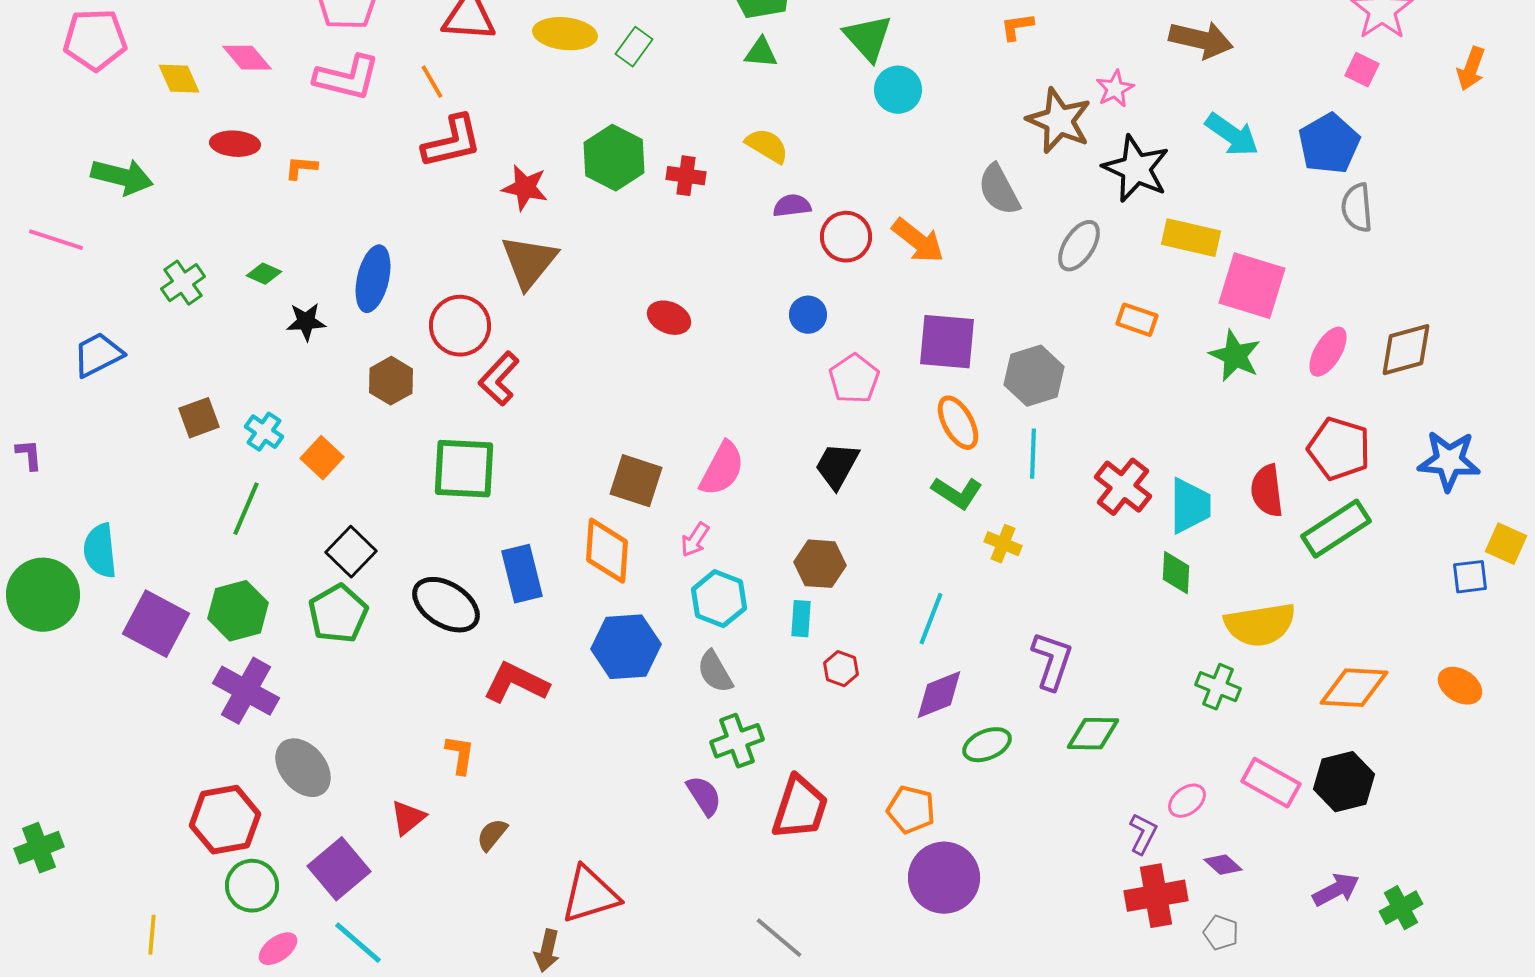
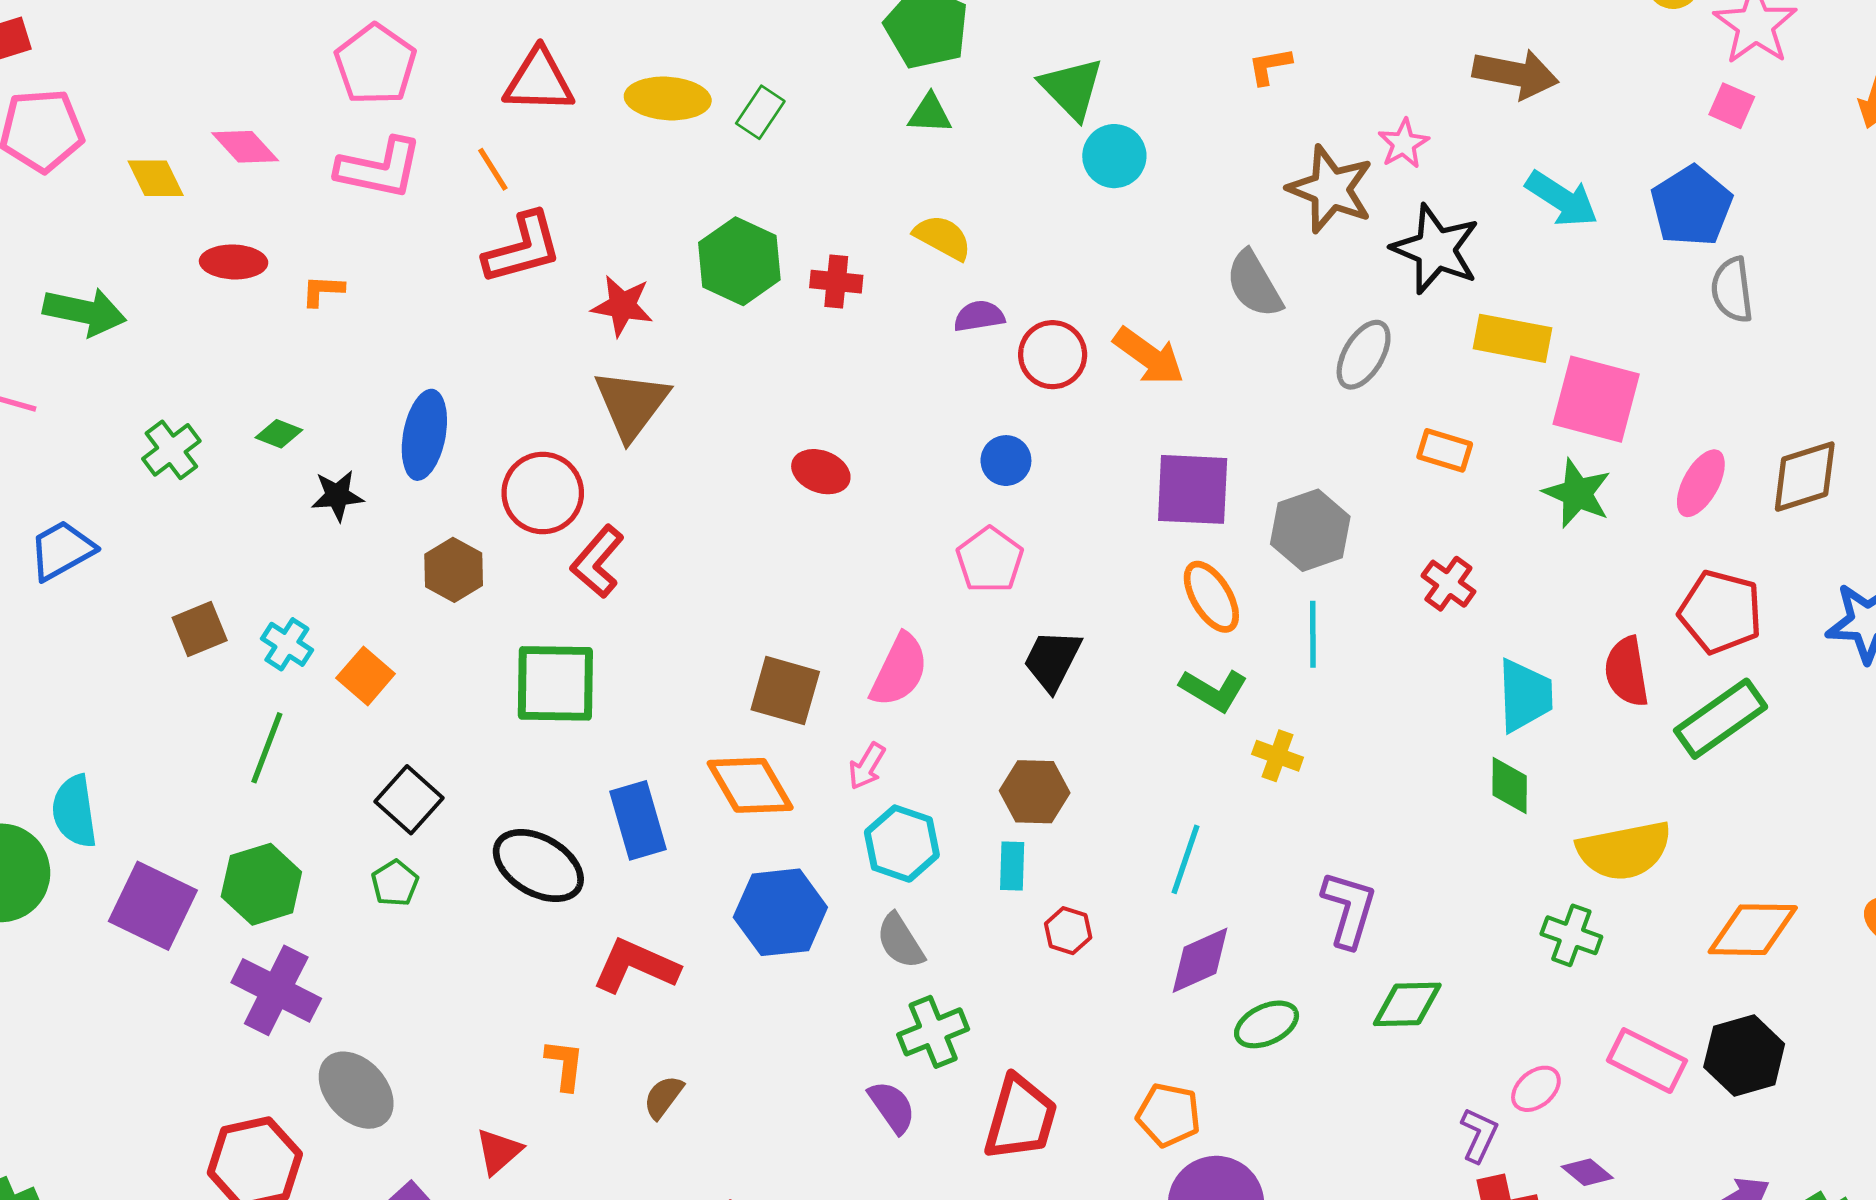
pink pentagon: (854, 379) -> (990, 560), moved
red cross: (1123, 487) -> (1448, 584), moved, size x0.7
orange diamond: (607, 551) -> (750, 785), turned -32
green pentagon: (338, 614) -> (395, 883), size x0.6
brown semicircle: (492, 835) -> (663, 1097), moved

